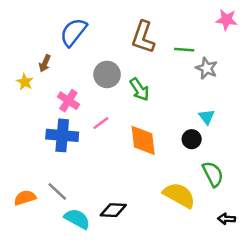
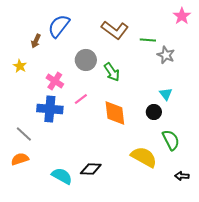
pink star: (226, 20) -> (182, 16), turned 30
brown L-shape: (143, 37) -> (115, 30), turned -72
brown arrow: (45, 63) -> (36, 41), moved
gray line: (57, 191) -> (24, 134), moved

